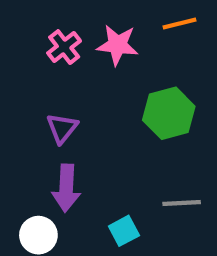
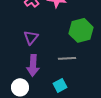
gray line: (182, 203) -> (67, 58), moved

